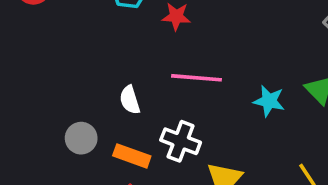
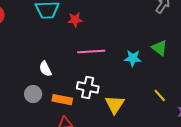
white semicircle: (130, 100) -> (45, 69), moved

